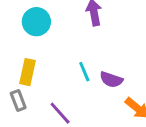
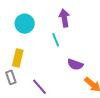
cyan line: (84, 72) -> (56, 40), moved

